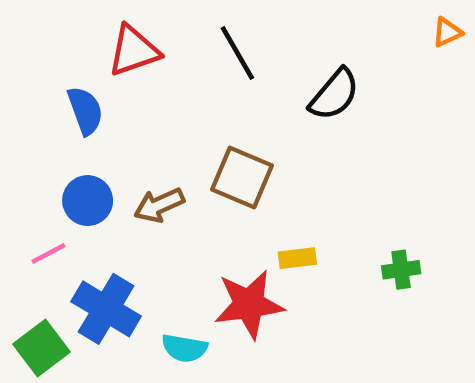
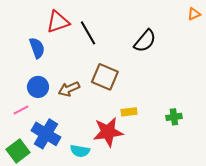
black line: (237, 53) -> (88, 33), moved

